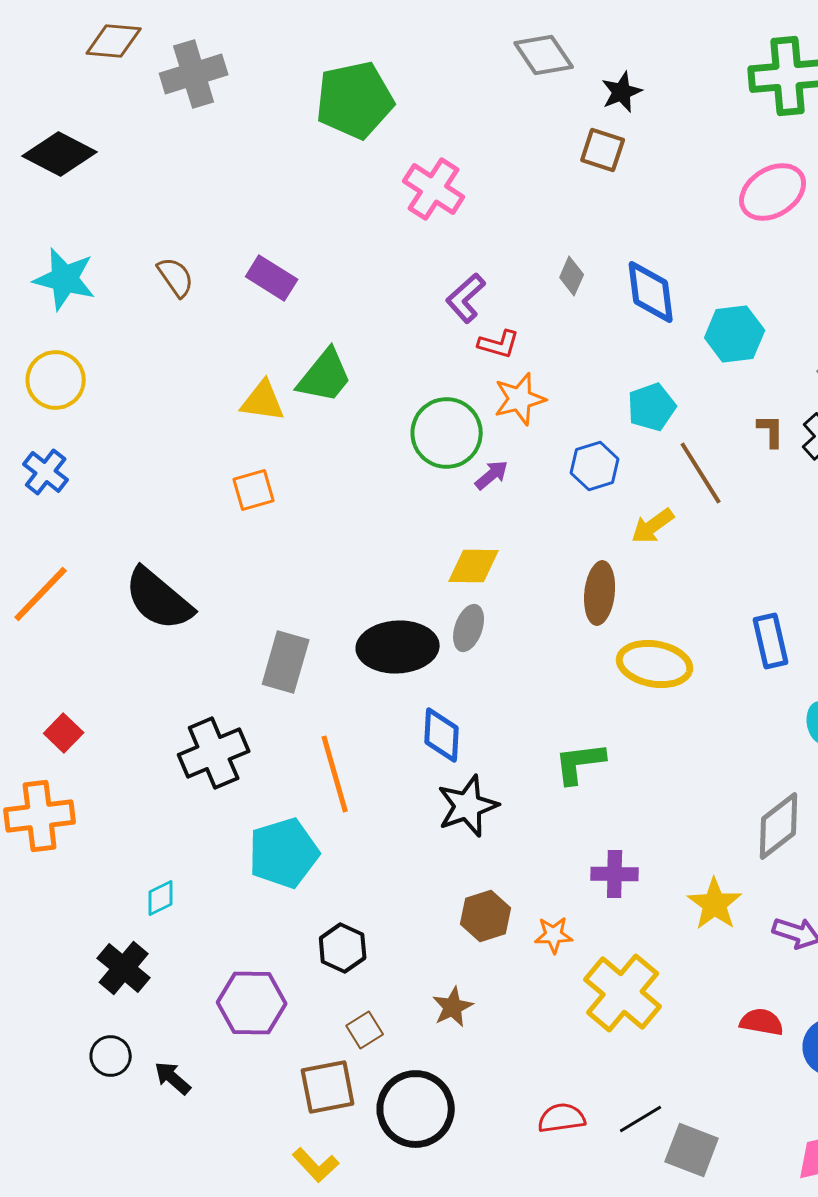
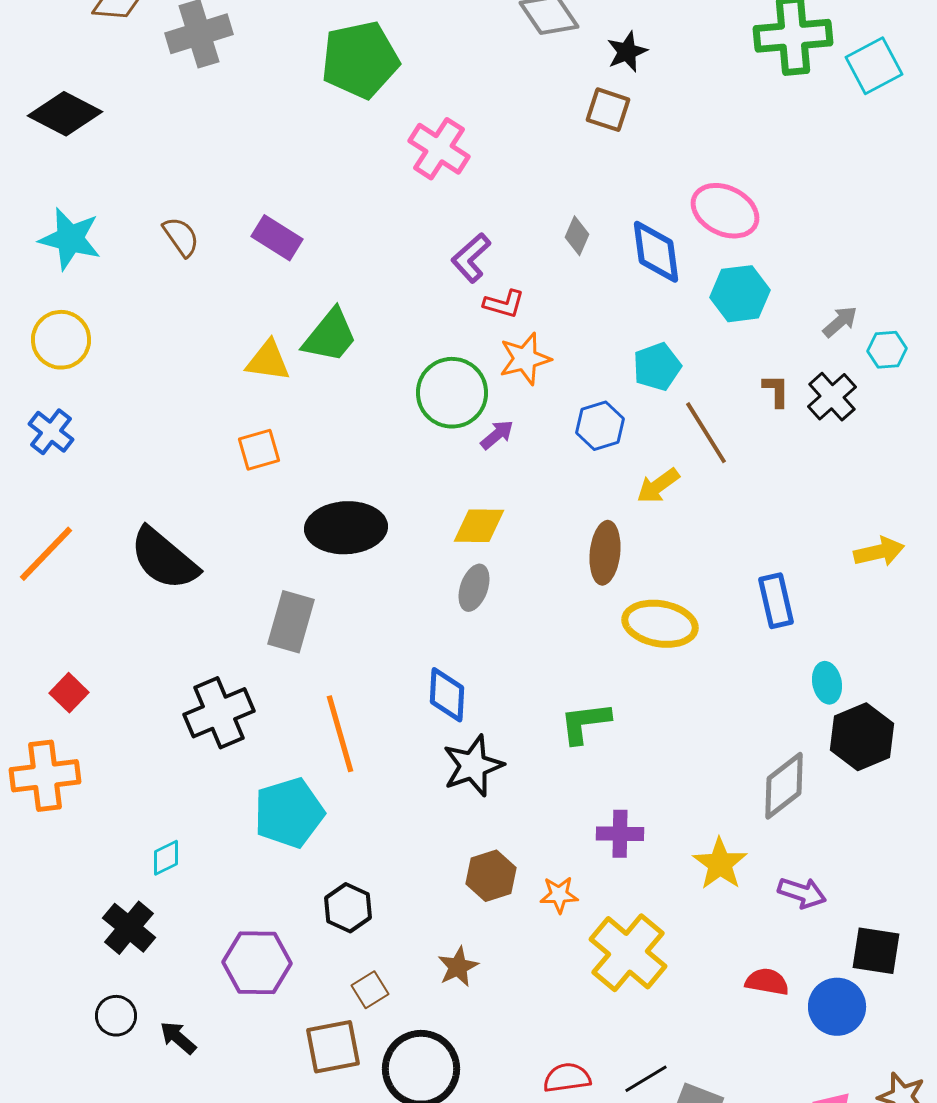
pink ellipse: (773, 192) -> (725, 211), moved, turned 58
black ellipse: (398, 647) -> (346, 528), moved

